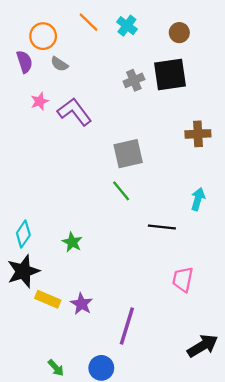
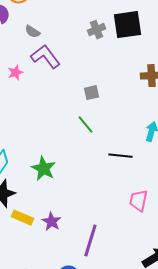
gray semicircle: (59, 64) -> (32, 32), moved
pink star: (40, 101) -> (15, 73), moved
gray square: (128, 154) -> (91, 93), size x0.6
green star: (72, 242) -> (43, 169), size x1.4

